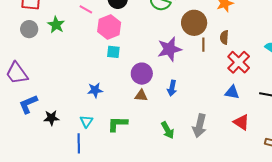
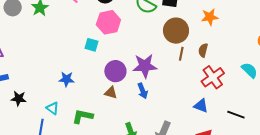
pink hexagon: (109, 27) -> (108, 22), moved
purple star: (169, 49) -> (145, 66), moved
blue arrow: (172, 88) -> (143, 91), turned -42
cyan triangle: (86, 121) -> (52, 108), turned -40

